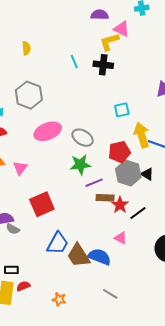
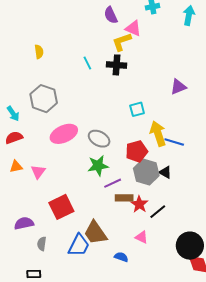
purple semicircle: (100, 15) -> (111, 15), turned -114
gray semicircle: (13, 229) -> (42, 244), moved, turned 72
brown trapezoid: (79, 256) -> (95, 233), moved
blue semicircle: (100, 257) -> (121, 257), size x0.6

